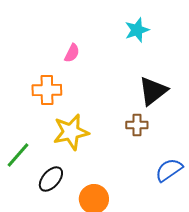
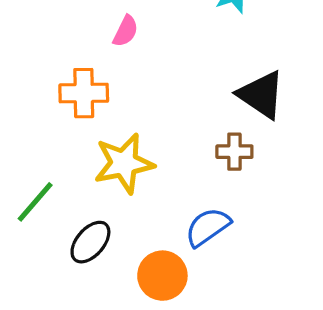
black triangle: (153, 91) -> (261, 95), turned -48
blue semicircle: (169, 170) -> (208, 227), moved

